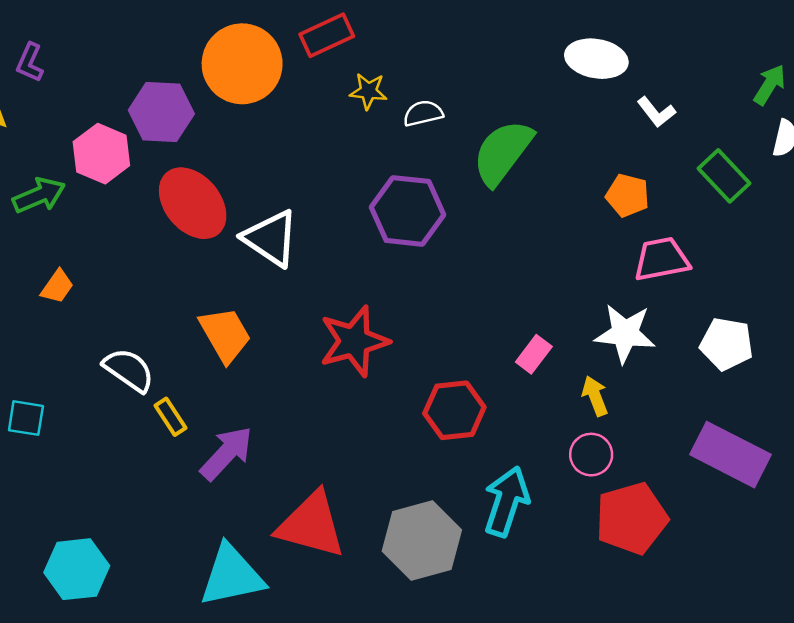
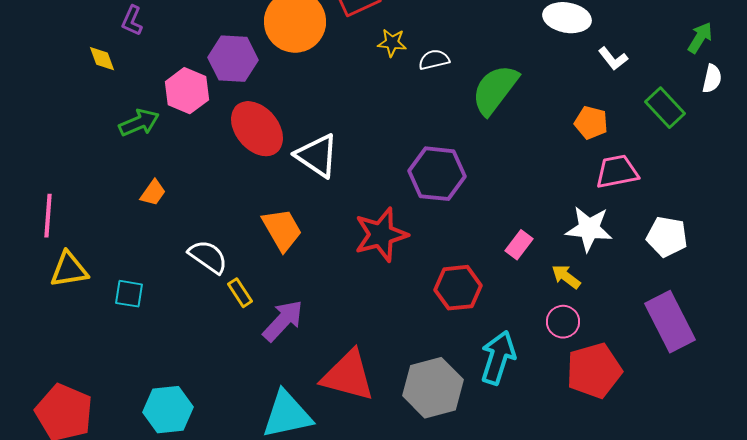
purple hexagon: (408, 211) -> (437, 174), moved
yellow arrow: (595, 396) -> (566, 277), turned -32
purple rectangle: (731, 455) -> (670, 322), turned 36

